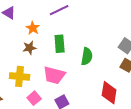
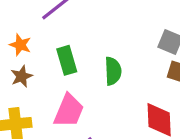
pink trapezoid: (54, 75) -> (69, 111), turned -70

